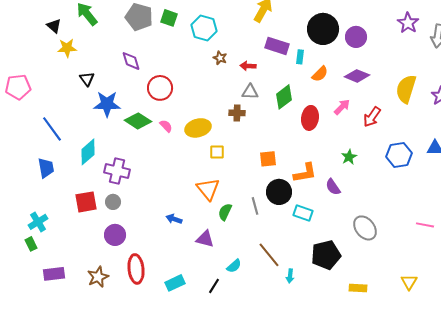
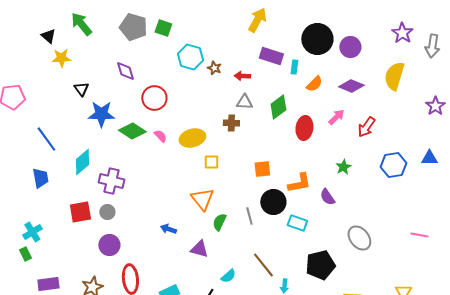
cyan hexagon: (204, 28) -> (190, 57), moved
yellow semicircle: (406, 89) -> (394, 76), moved

